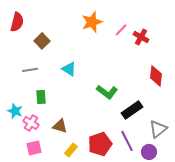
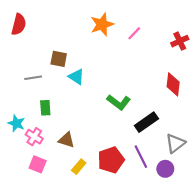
red cross: (141, 37) -> (180, 41), moved, turned 35
brown square: (42, 41) -> (59, 59), moved, turned -35
pink square: (34, 148) -> (38, 164), turned 35

